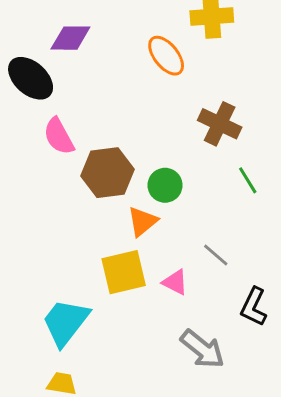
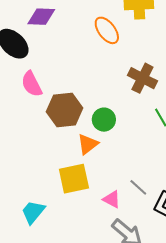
gray line: (216, 255) -> (138, 187), moved
pink triangle: (175, 282) -> (112, 199), moved
cyan trapezoid: (65, 322) -> (33, 212), size x0.7

